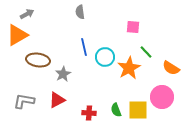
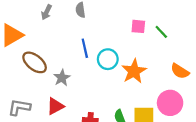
gray arrow: (27, 14) -> (47, 12), moved, turned 144
green line: (146, 52) -> (161, 32), moved
brown ellipse: (38, 60) -> (35, 62), turned 30

